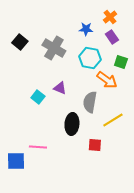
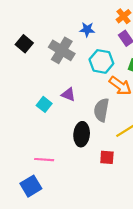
blue star: (86, 29) -> (87, 29), moved
blue square: (16, 161) -> (31, 186), moved, turned -30

